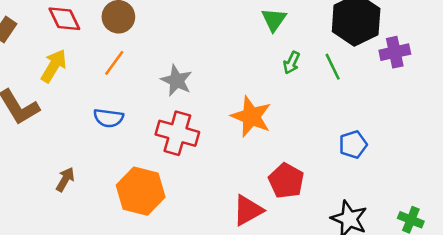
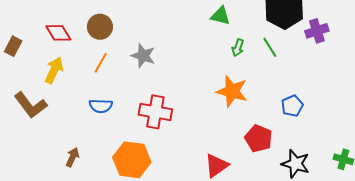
green triangle: (274, 20) -> (221, 16), turned -45
gray star: (177, 81) -> (143, 56), moved
orange star: (251, 117) -> (232, 91), moved
red pentagon: (286, 181) -> (259, 138), moved

